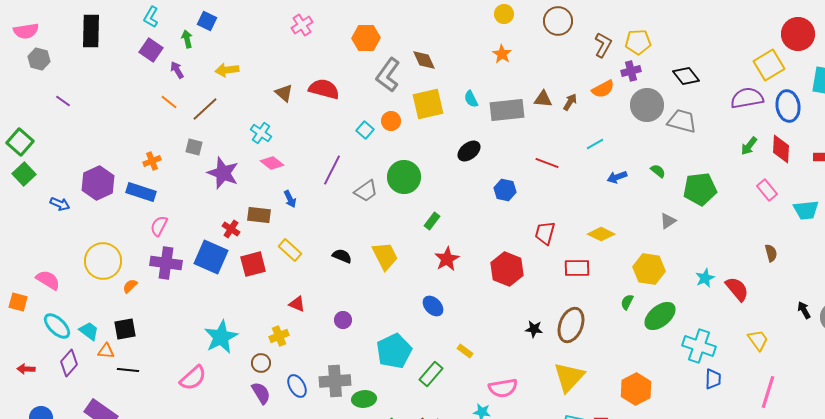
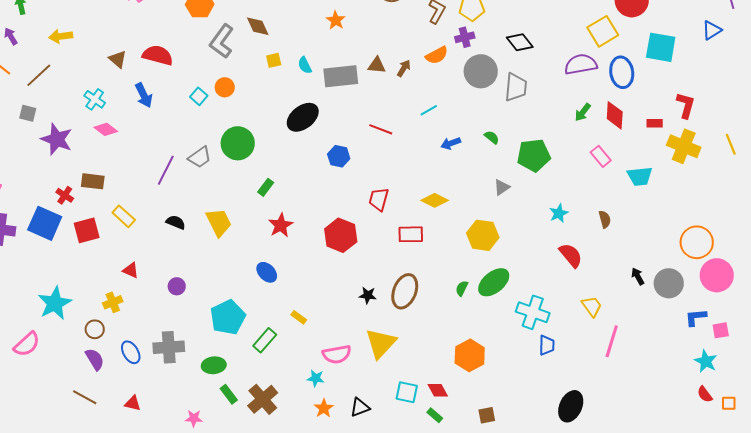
yellow square: (428, 104) -> (274, 60), moved, size x0.5
gray trapezoid: (682, 121) -> (516, 87), turned 80
black ellipse: (469, 151) -> (303, 117), size x1.4
purple line: (332, 170) -> (166, 170), moved
blue arrow: (290, 199) -> (144, 95), moved, size x1.4
cyan star: (705, 278) -> (559, 213), moved
green semicircle: (627, 302) -> (462, 288), moved
yellow triangle: (569, 377) -> (381, 343), moved
pink line: (768, 392) -> (612, 341), moved
green ellipse: (364, 399) -> (214, 365), moved

